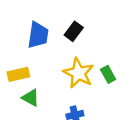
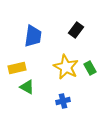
black rectangle: (74, 31) -> (76, 30), moved

